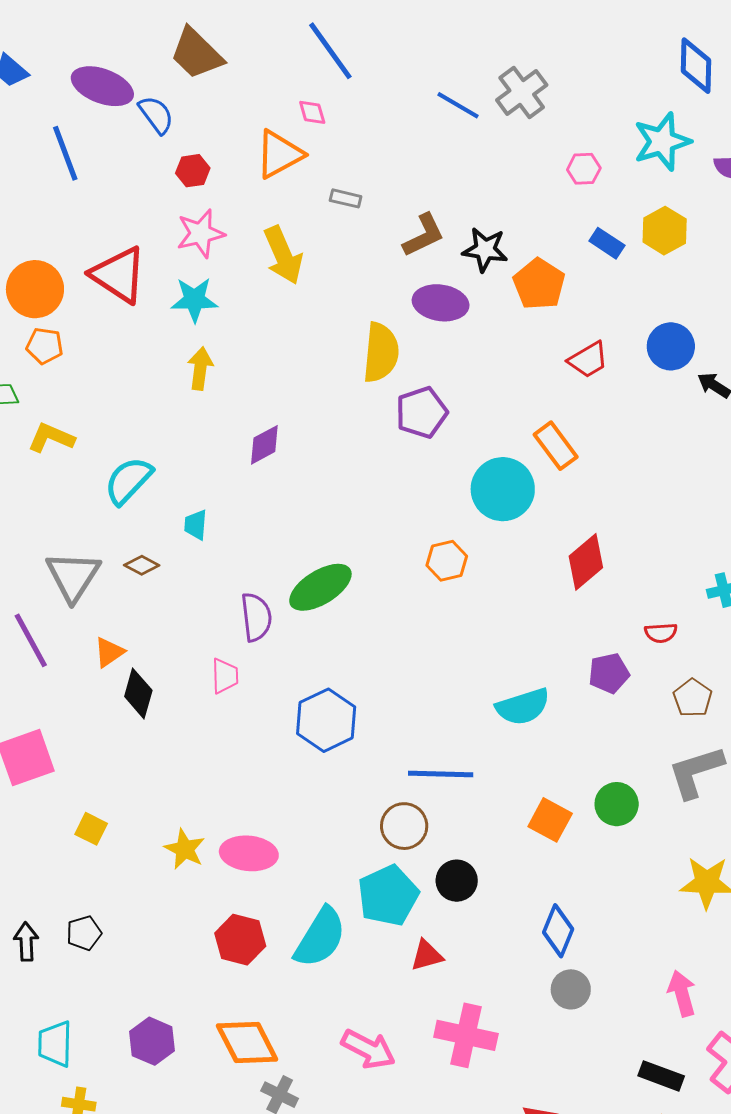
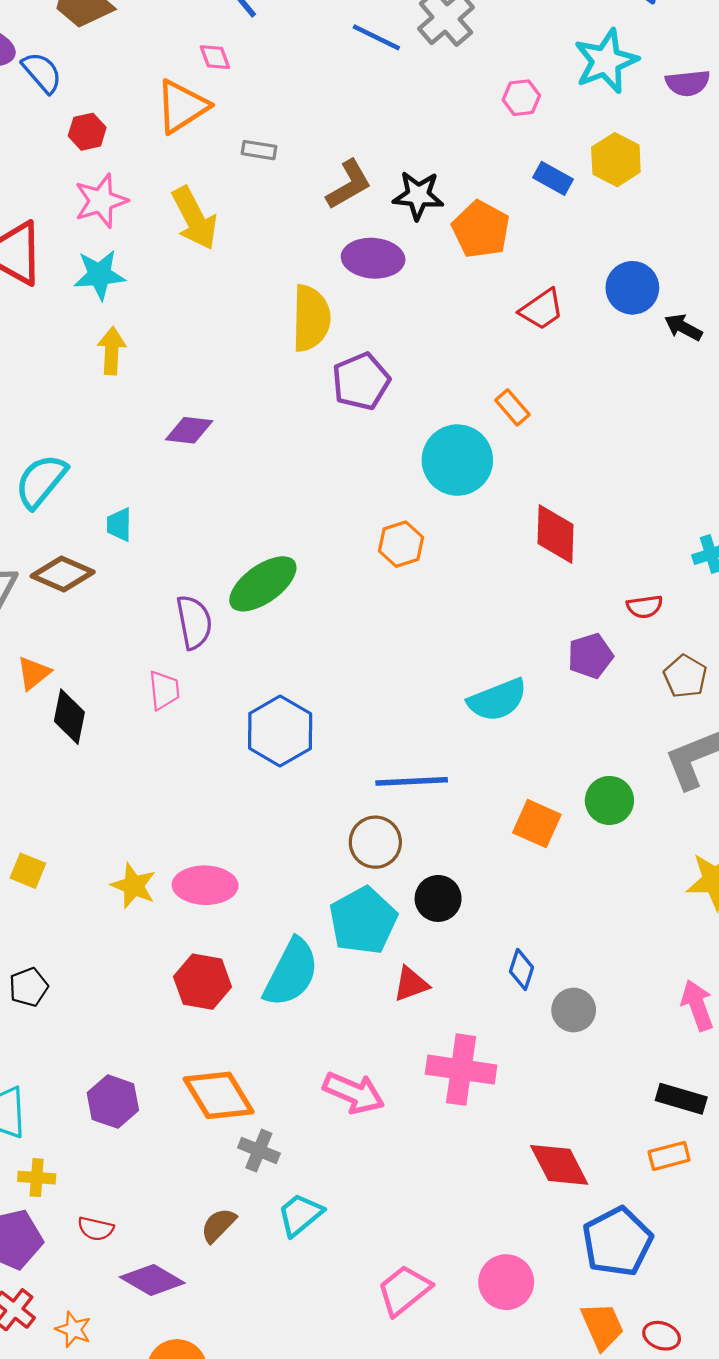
purple diamond: (264, 445) -> (189, 430), turned 39
orange rectangle: (556, 446) -> (512, 407), size x0.7
red diamond: (586, 562) -> (556, 534), turned -44
brown diamond: (142, 565) -> (63, 574), size x1.6
blue diamond: (558, 931) -> (521, 969), moved, size x0.7

